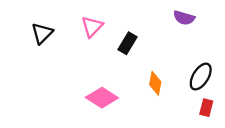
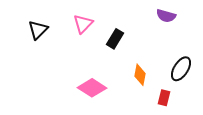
red rectangle: (206, 108) -> (164, 98), moved

